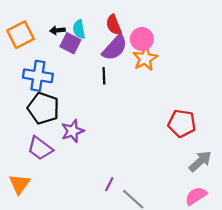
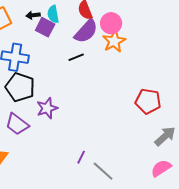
black line: (104, 76) -> (76, 57), turned 70

